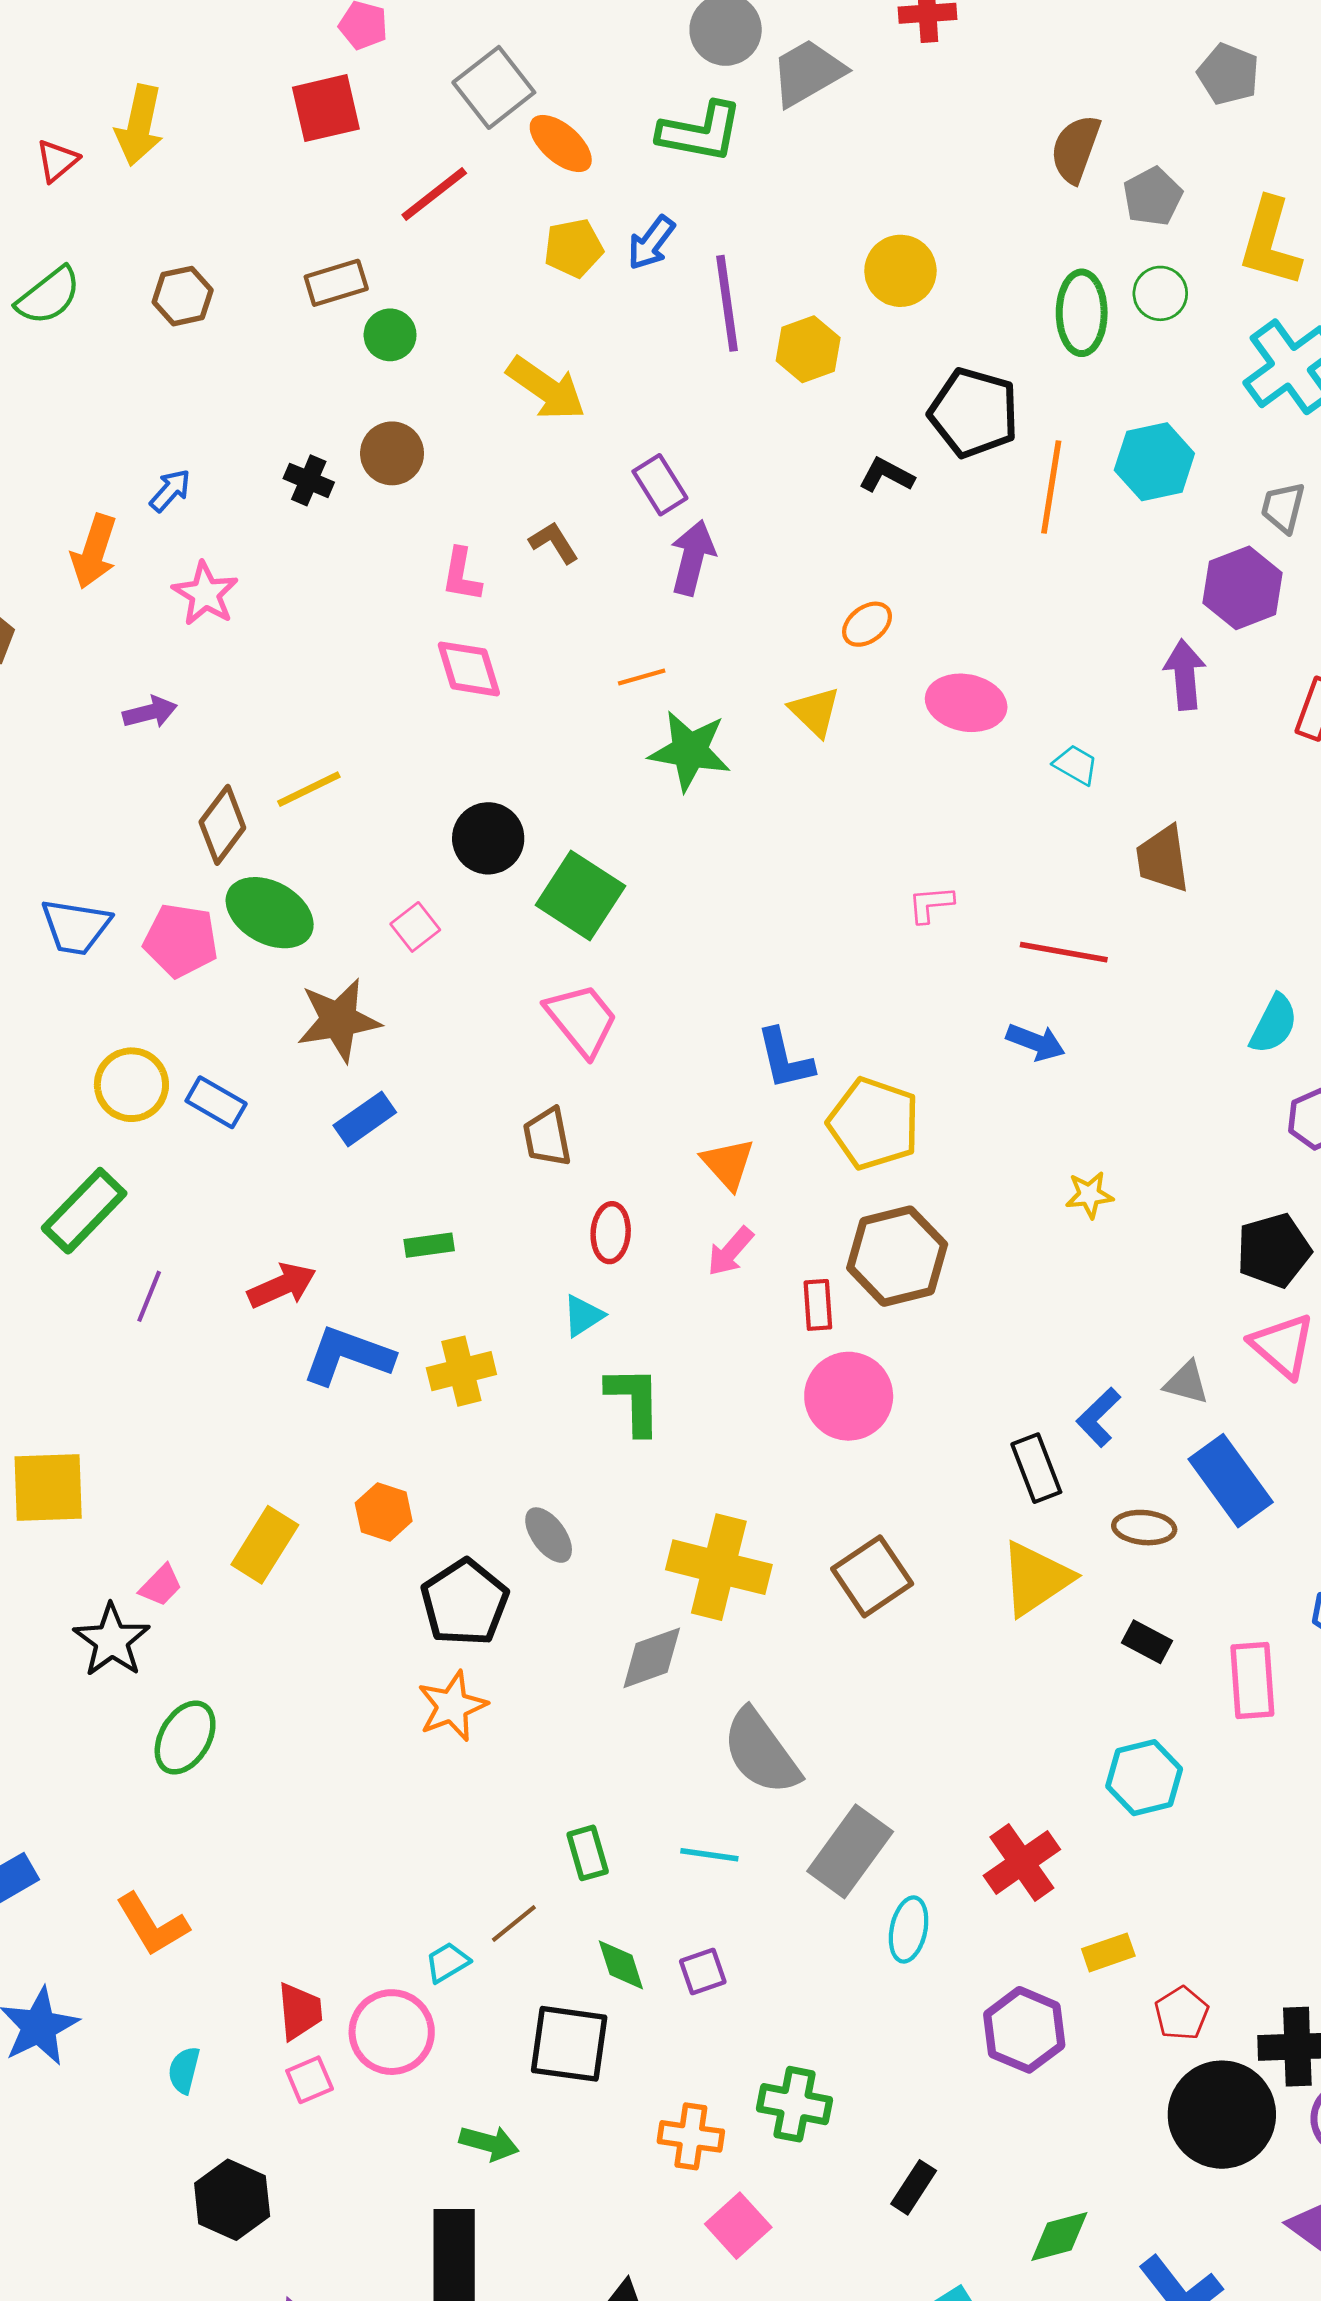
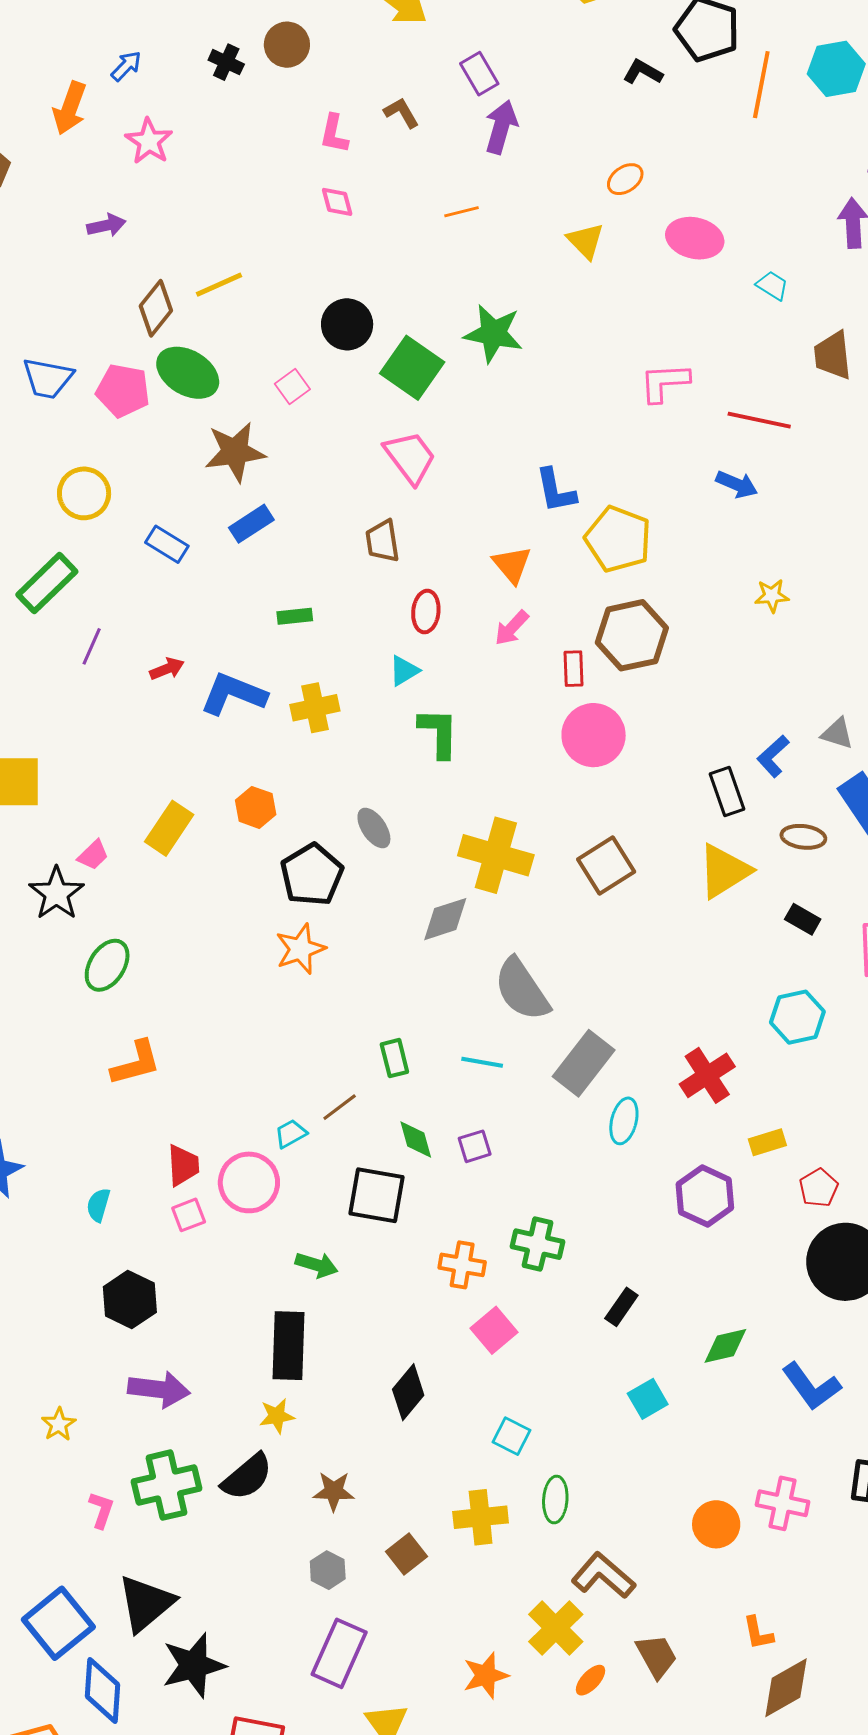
pink diamond: (469, 669) -> (337, 202), size x0.7
green star: (690, 751) -> (493, 333), moved
pink L-shape: (931, 904) -> (664, 382), size x1.5
blue rectangle: (216, 1102) -> (167, 544), moved
red arrow: (282, 1286) -> (167, 669), moved, size x0.7
orange L-shape: (152, 1925) -> (136, 1063), moved, turned -76

